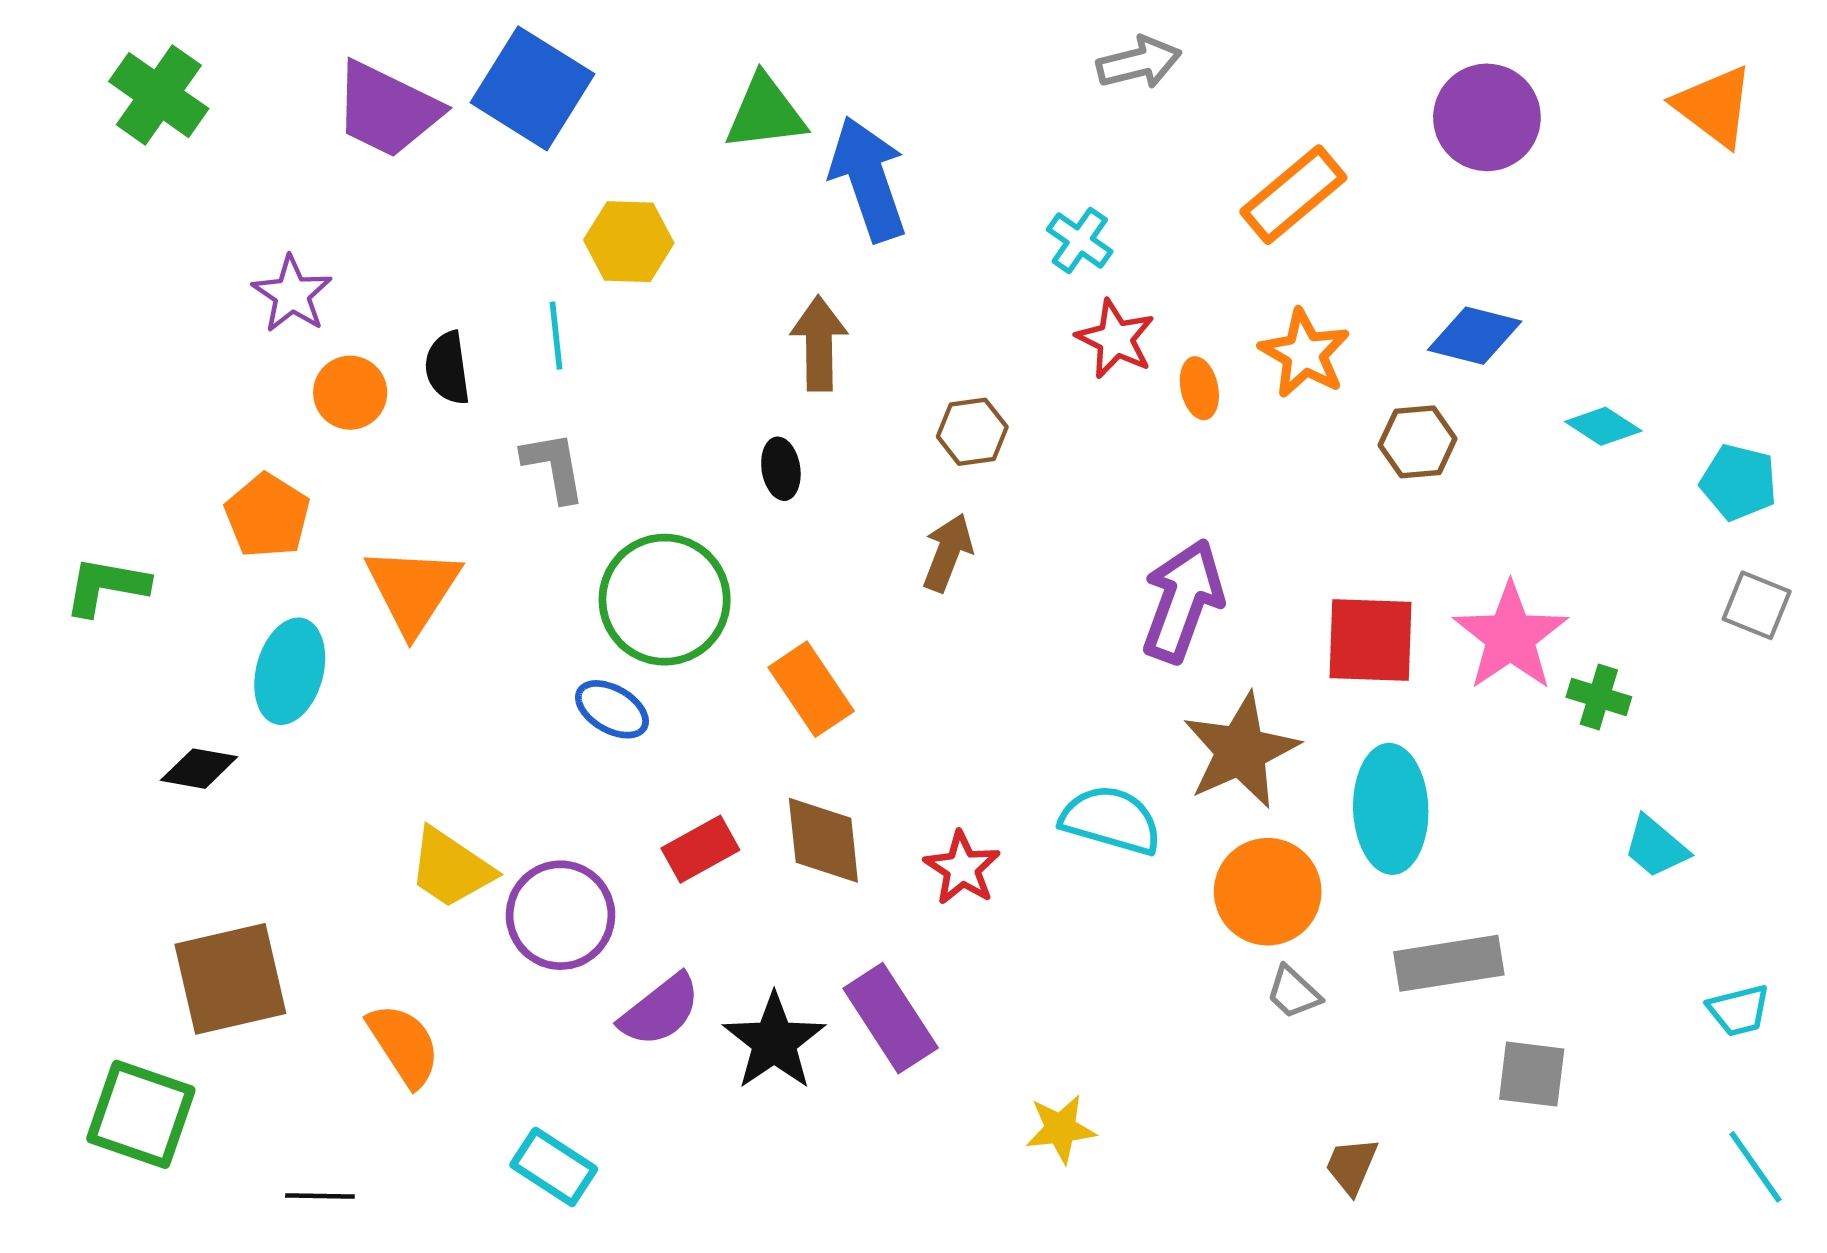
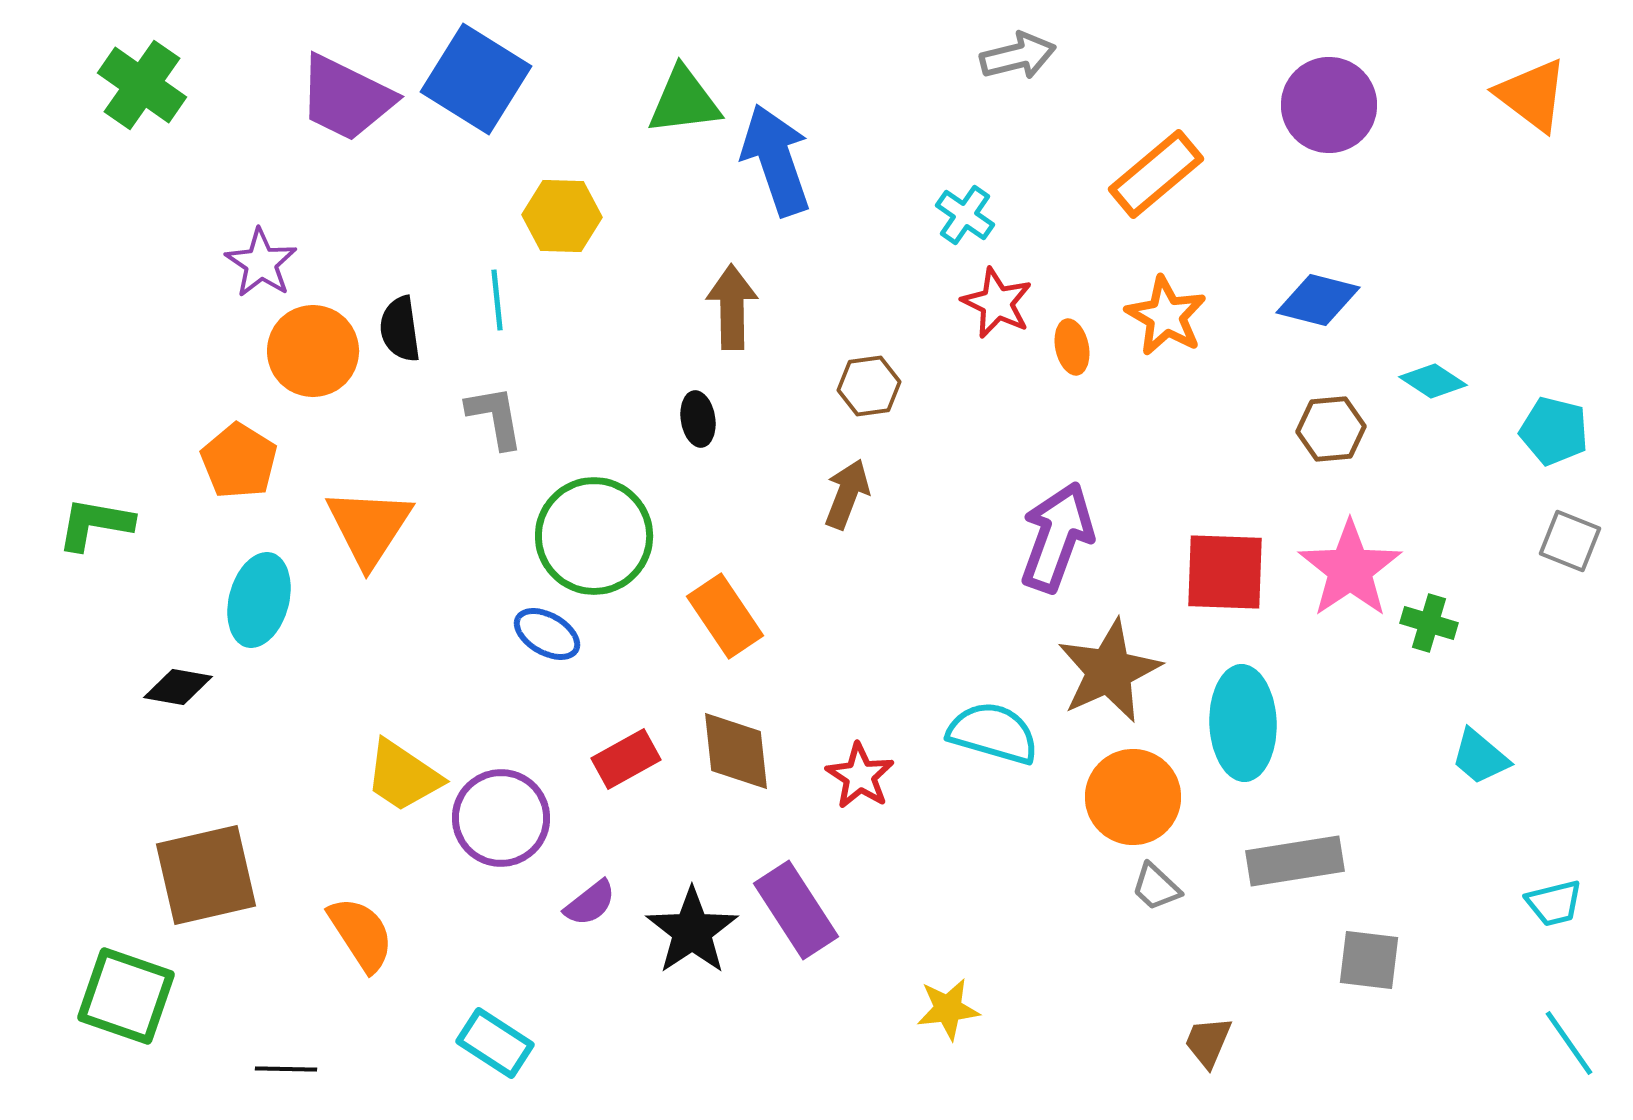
orange circle: (350, 393) -> (313, 351), size x1.4
brown hexagon: (1418, 442) -> (1331, 429), moved
purple semicircle: (660, 1010) -> (590, 903), size x0.7

